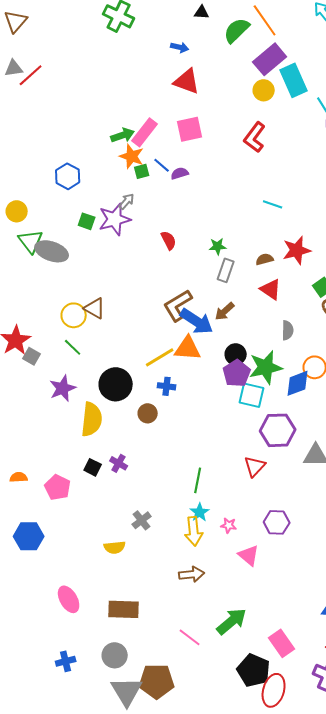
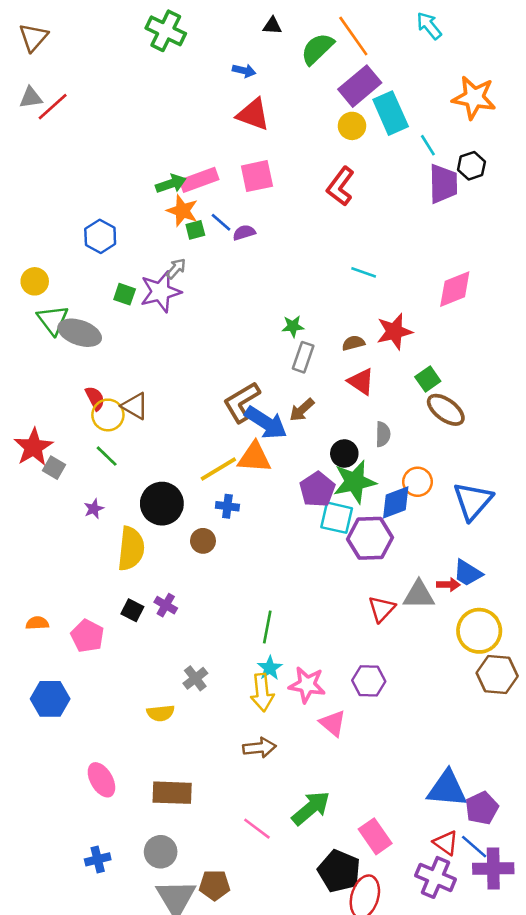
pink rectangle: (145, 132) -> (199, 180), turned 32
red semicircle: (169, 240) -> (95, 398), moved
black circle: (236, 354) -> (344, 454), moved
purple star: (63, 388) -> (94, 509), size x0.6
purple hexagon: (278, 430) -> (370, 538), moved
red triangle: (255, 466) -> (382, 609), moved
pink star: (229, 525) -> (307, 685), size x1.8
brown pentagon: (157, 681) -> (215, 885), size x0.7

